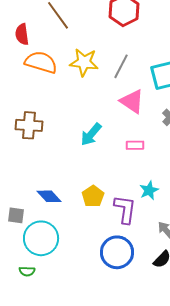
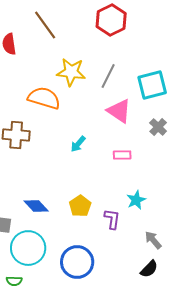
orange semicircle: (41, 62) -> (44, 98), moved
cyan arrow: (91, 134) -> (78, 144), size x0.7
purple L-shape: (125, 209) -> (112, 219), size x0.7
blue circle: (117, 252) -> (77, 262), moved

